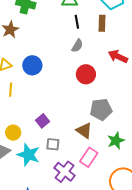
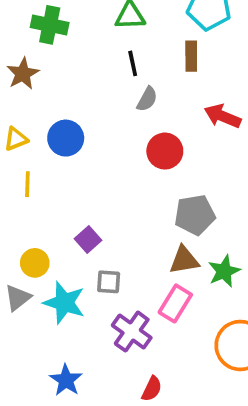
black line: (77, 22) -> (133, 63), moved
brown triangle: (84, 130) -> (184, 260), moved, turned -42

